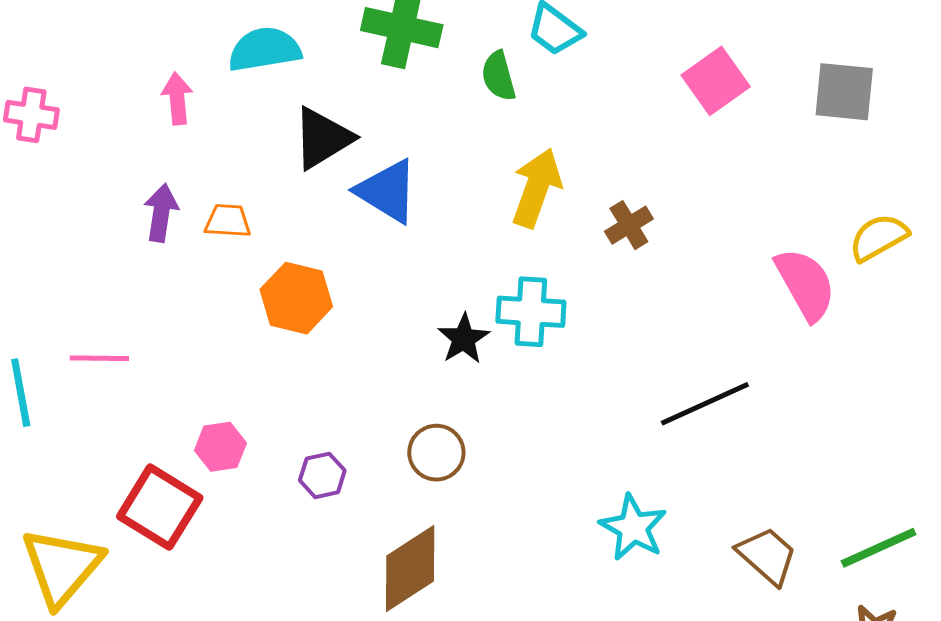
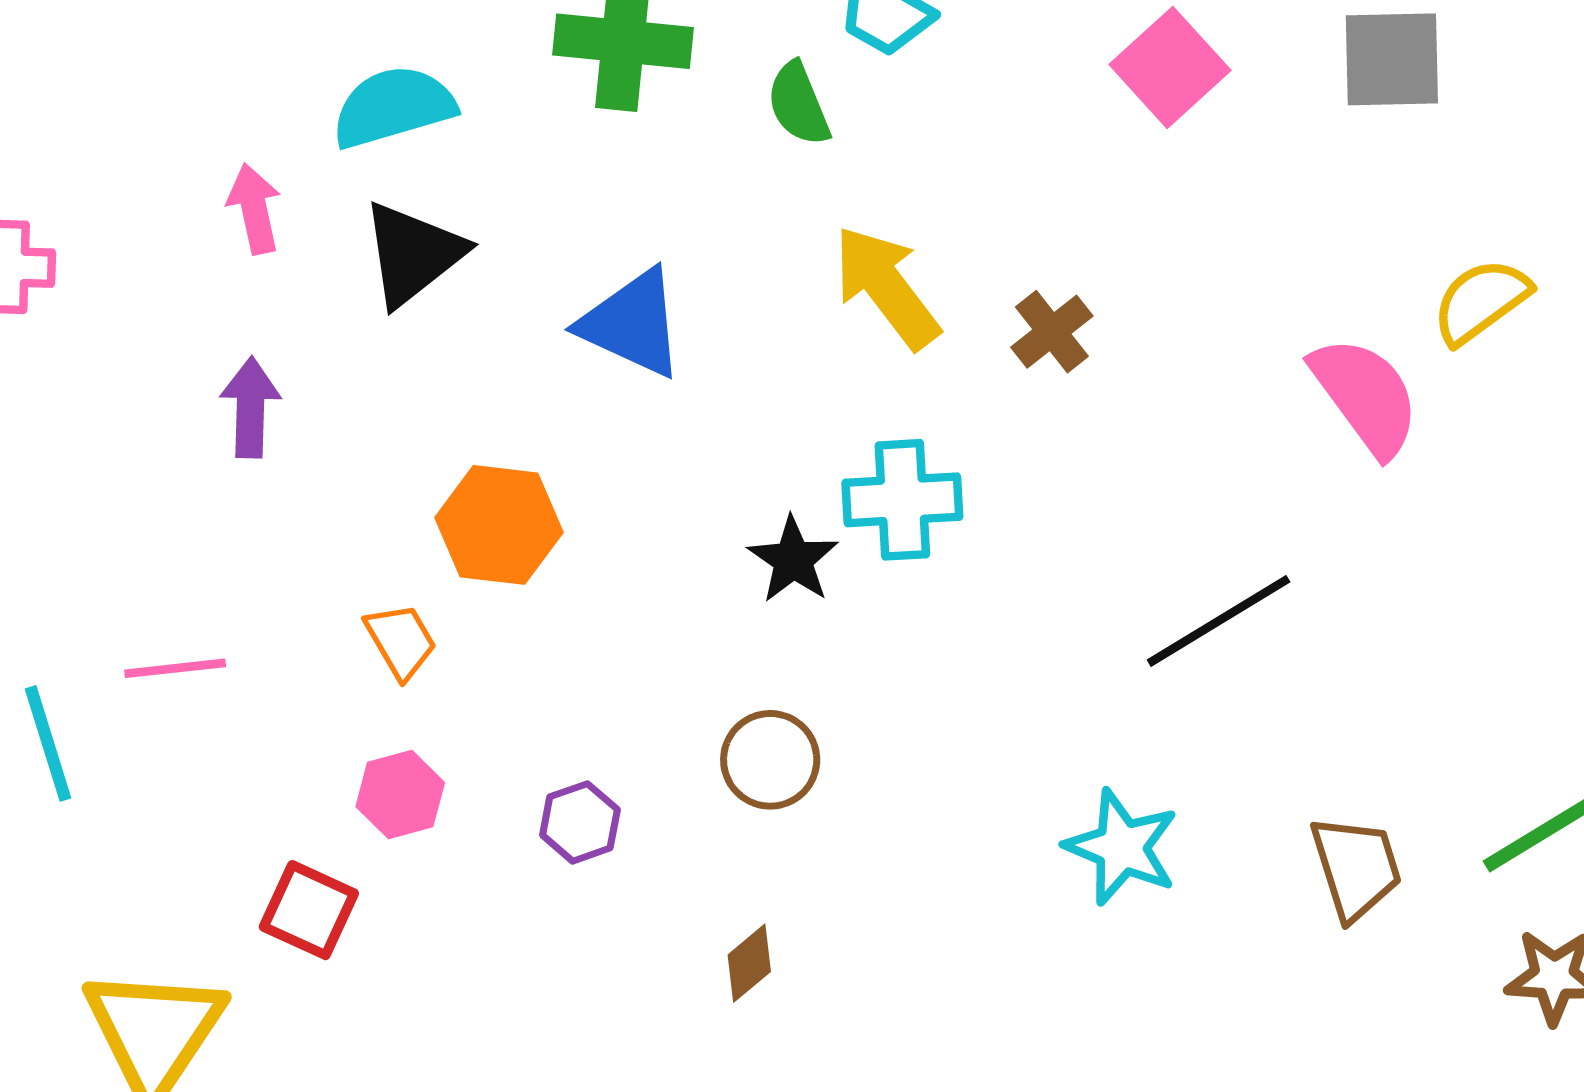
black triangle: (323, 138) -> (413, 254), moved
yellow arrow: (537, 188) -> (886, 287), turned -50
orange trapezoid: (228, 221) -> (401, 641), moved, turned 63
red square: (160, 507) -> (309, 910), size x0.7
brown trapezoid: (767, 556) -> (1356, 868), turned 38
brown diamond: (410, 569) -> (749, 963), size x0.5

